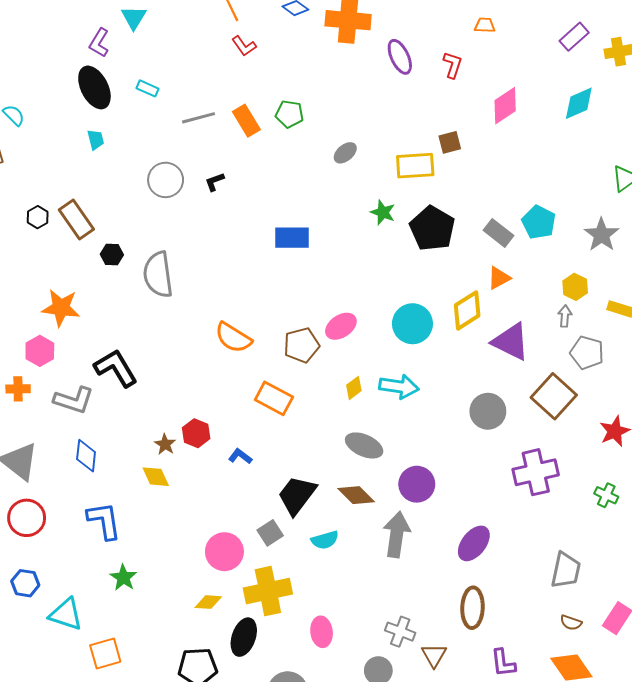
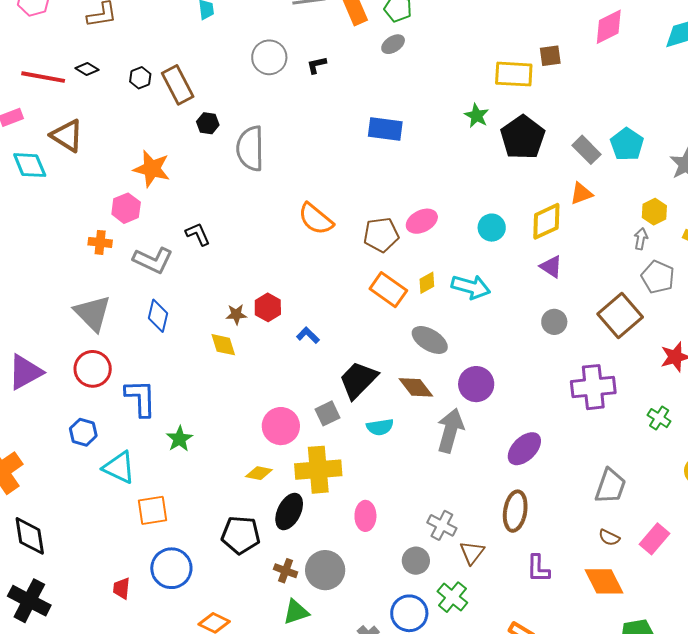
gray ellipse: (345, 153) -> (393, 44), moved
cyan circle: (412, 324) -> (492, 228), size x0.7
purple triangle: (511, 342) -> (551, 267), moved, size x0.6
black L-shape: (116, 368) -> (198, 234), size x0.6
orange rectangle: (274, 398) -> (388, 290), moved
gray circle: (488, 411) -> (554, 322), size x0.7
brown star: (165, 444) -> (236, 314), turned 30
blue L-shape: (104, 521) -> (141, 398), moved

